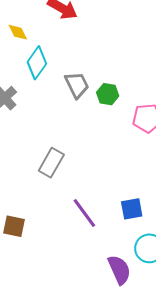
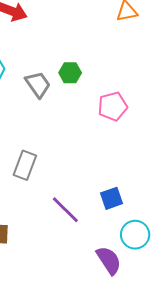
green hexagon: (108, 94) -> (70, 73), moved

